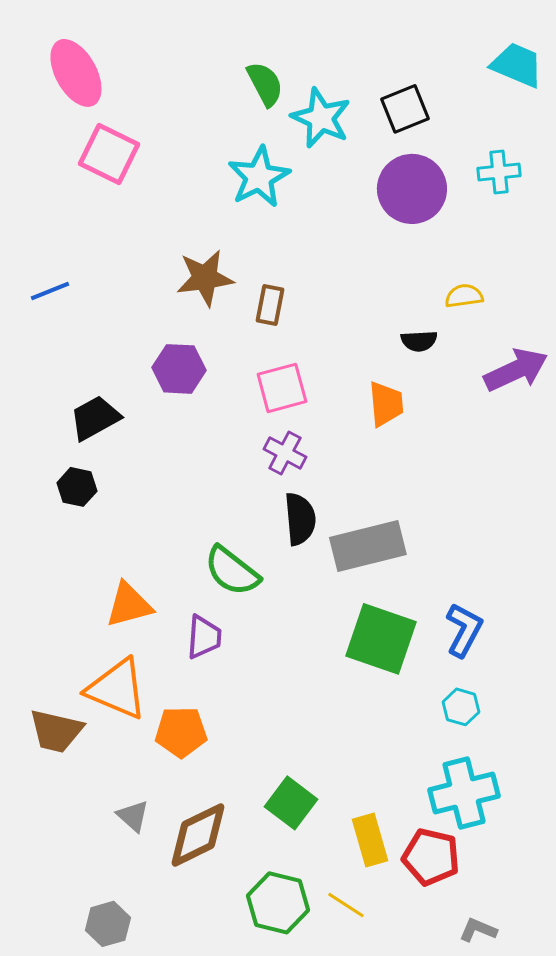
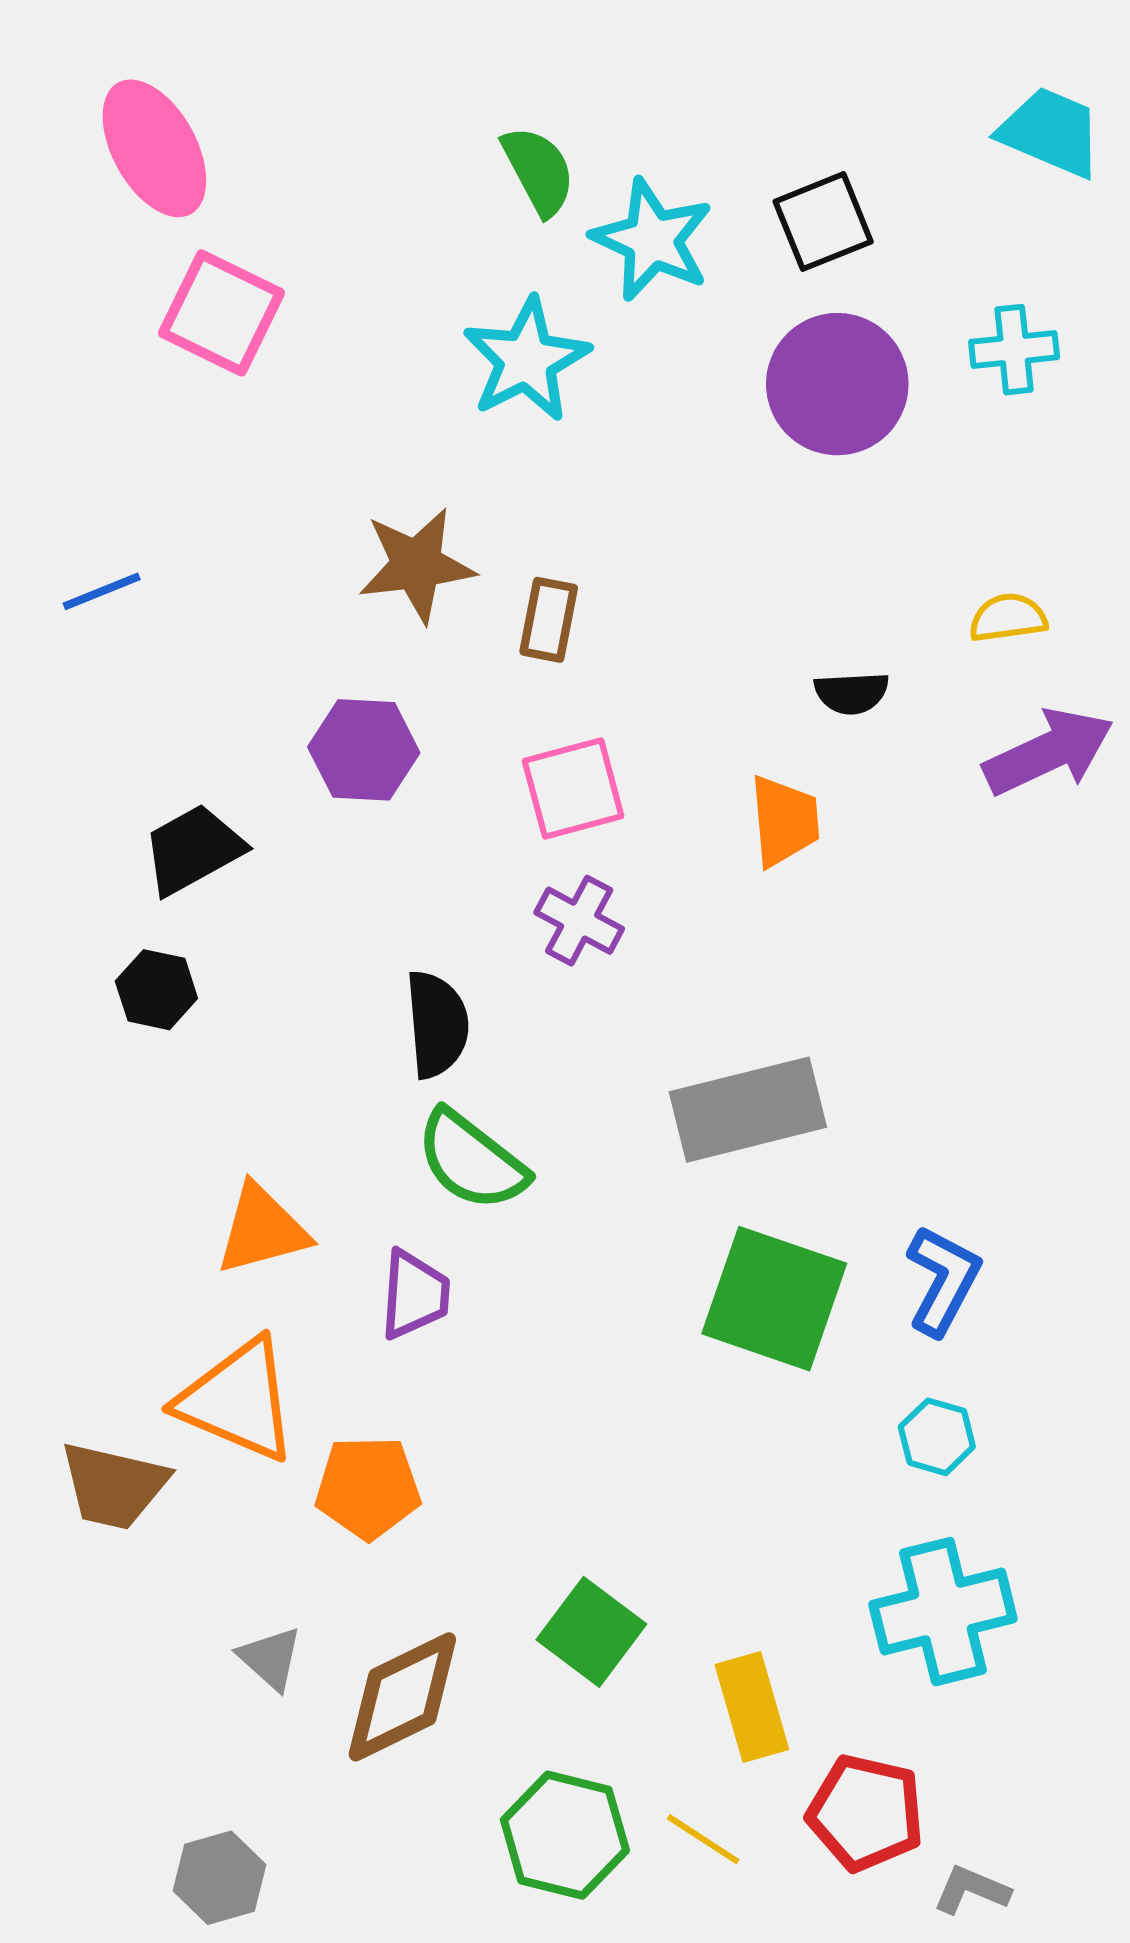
yellow semicircle: (464, 296) -> (1008, 618), moved
black semicircle: (300, 519) -> (437, 1024), moved
red pentagon: (431, 857) -> (866, 1813), moved

